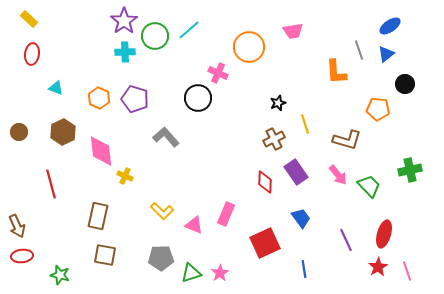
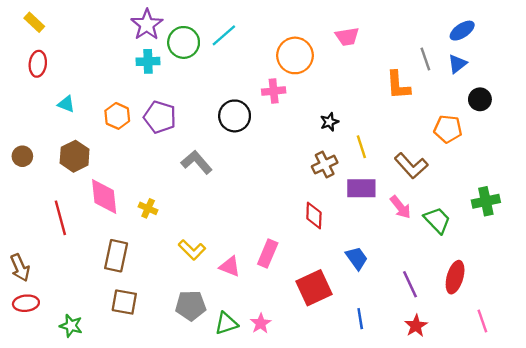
pink cross: (218, 73) -> (274, 91), moved, turned -30
brown L-shape: (347, 140) -> (411, 166), turned 32
pink diamond: (101, 151) -> (104, 197), moved
purple rectangle: (296, 172) -> (361, 188), moved, turned -55
red star: (378, 267) -> (416, 326), moved

